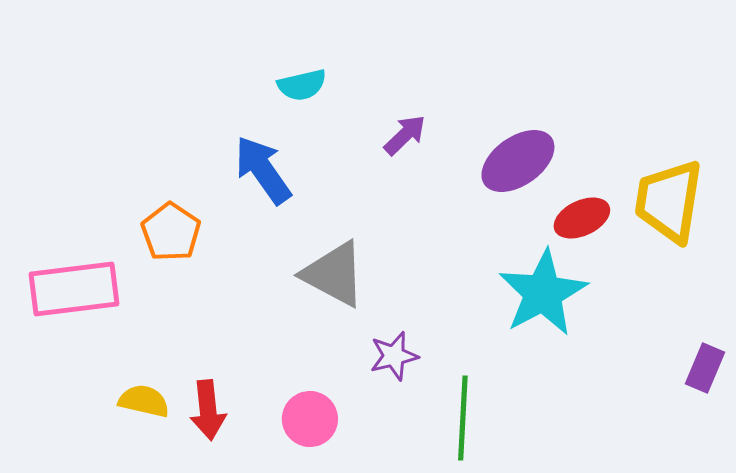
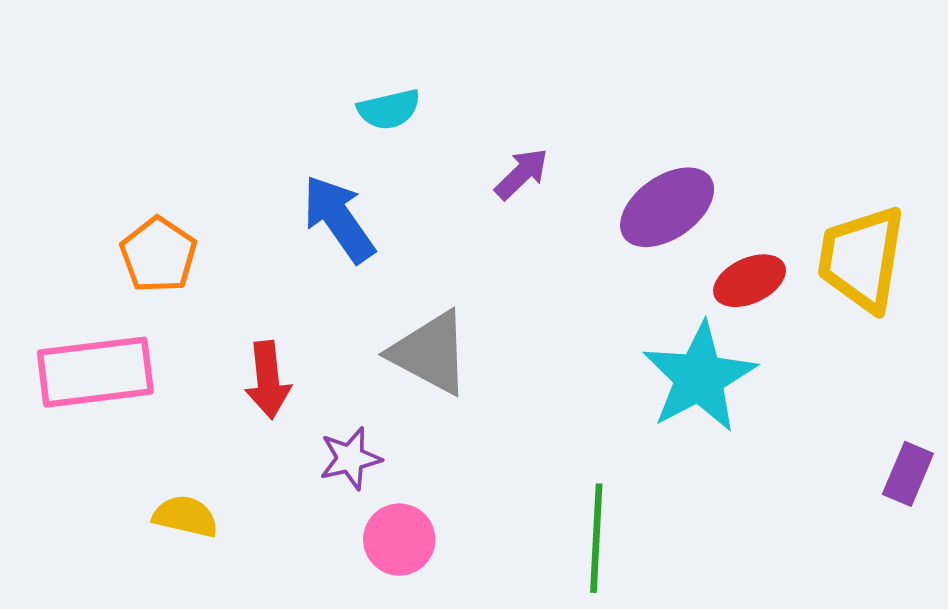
orange pentagon: (171, 232) -> (158, 255), moved
purple star: (394, 356) -> (350, 458), moved
red arrow: (208, 410) -> (268, 380), moved

